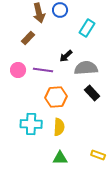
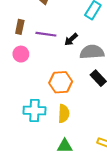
brown rectangle: (28, 38) -> (20, 27), moved, turned -32
purple line: (43, 70) -> (46, 34), moved

